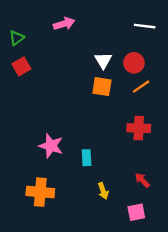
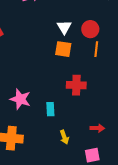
orange line: (141, 87) -> (96, 49), turned -49
red cross: (139, 128) -> (76, 85), moved
red arrow: (142, 180) -> (97, 128), turned 136

